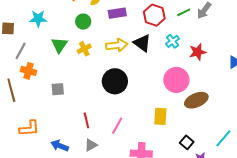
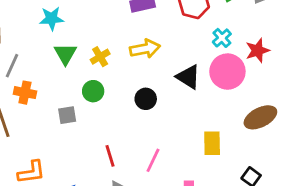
cyan star: (38, 19) -> (52, 19), moved
green circle: (83, 22) -> (93, 91), moved
black triangle: (142, 43) -> (188, 77), moved
pink circle: (176, 80) -> (227, 72), moved
black circle: (115, 81) -> (146, 99), size x0.6

